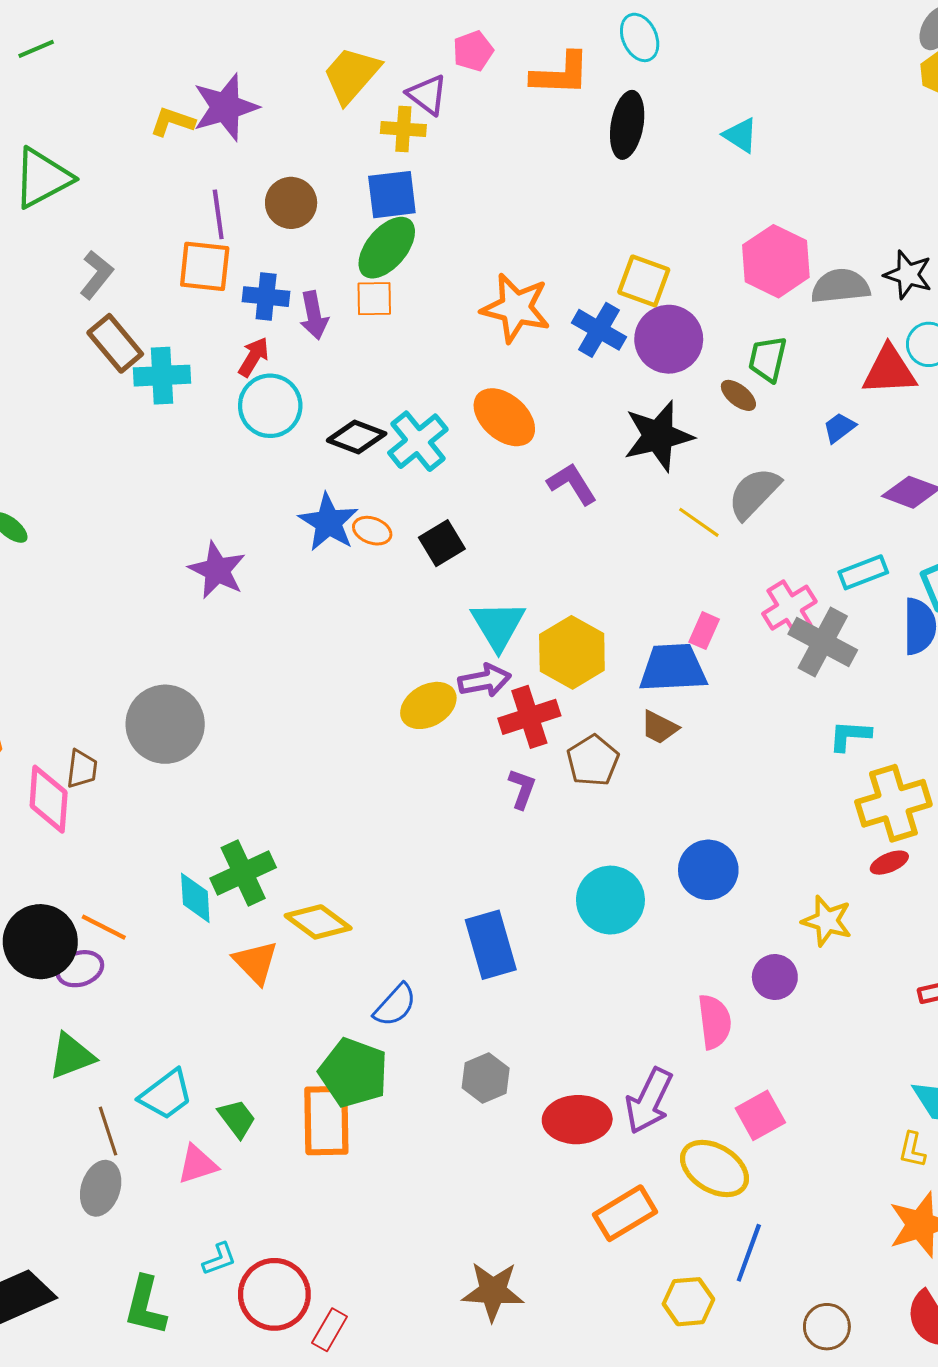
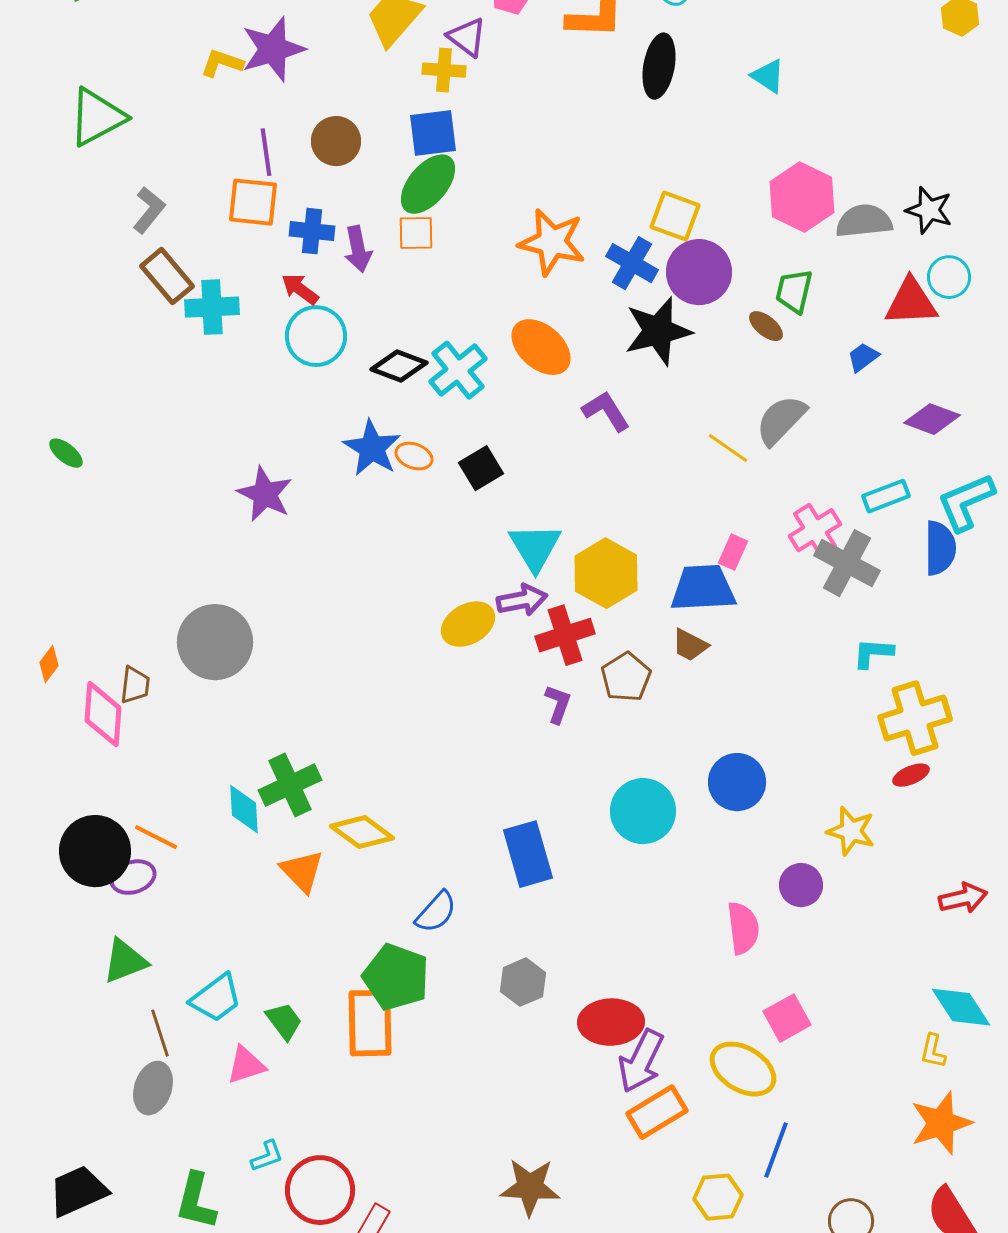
red arrow: (254, 357) -> (300, 289), turned -84
black star: (658, 436) -> (658, 331), moved
purple arrow: (649, 1101) -> (641, 1061), moved

